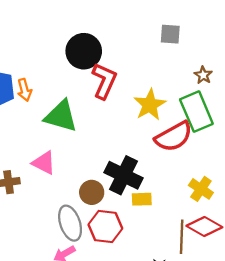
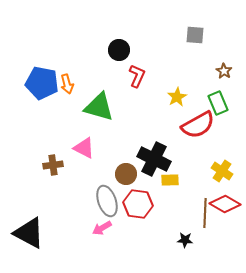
black circle: (84, 51) -> (119, 50), size x0.7
red L-shape: (104, 81) -> (137, 76), size x0.7
yellow star: (150, 105) -> (177, 97), size x0.7
green rectangle: (196, 112) -> (218, 103), size x0.7

